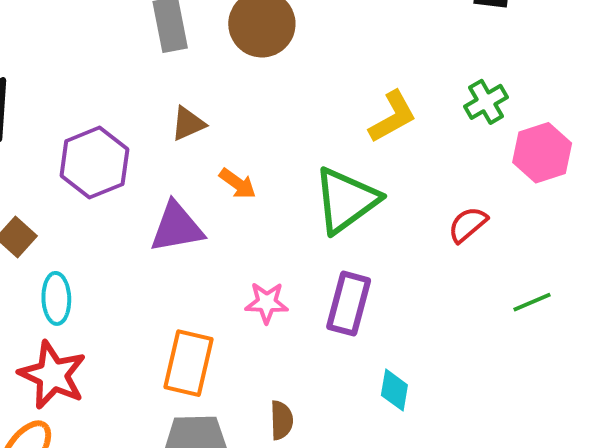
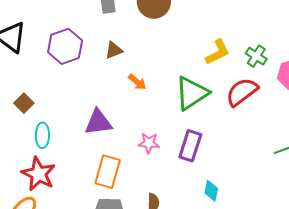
green cross: (486, 102) -> (256, 56), moved, turned -30
purple hexagon: (94, 163) -> (65, 46), moved
red semicircle: (468, 225) -> (242, 92), moved, size x1.6
purple triangle: (177, 227) -> (98, 122), moved

